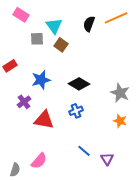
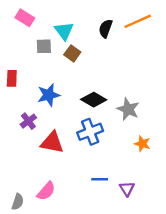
red rectangle: (10, 66) -> (12, 78), turned -56
gray star: (120, 93) -> (128, 109), moved
blue cross: (76, 111) -> (90, 132), size x1.5
blue line: (84, 151) -> (100, 179), turned -40

